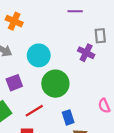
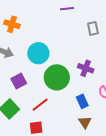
purple cross: (86, 53) -> (86, 68), moved
blue rectangle: (68, 117) -> (82, 101), moved

